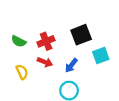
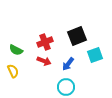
green semicircle: (19, 41) -> (16, 50), moved
yellow semicircle: (22, 72) -> (13, 71), moved

